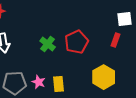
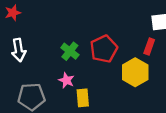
yellow hexagon: (104, 77) -> (135, 72), moved
pink star: (39, 82) -> (66, 80), moved

